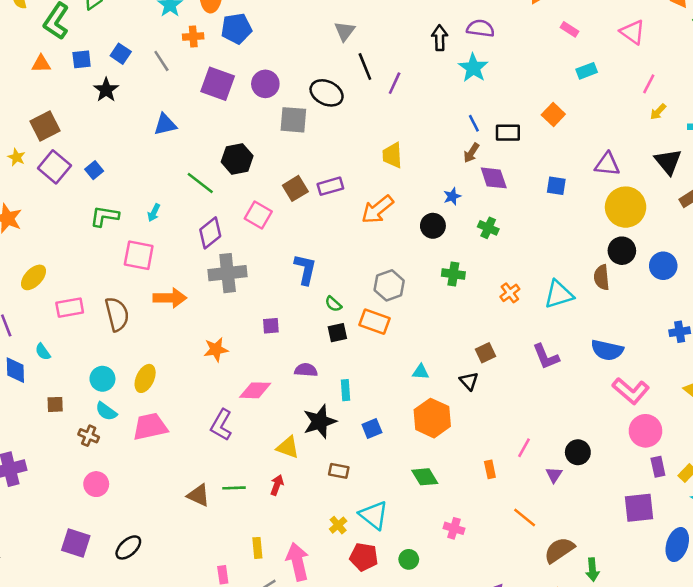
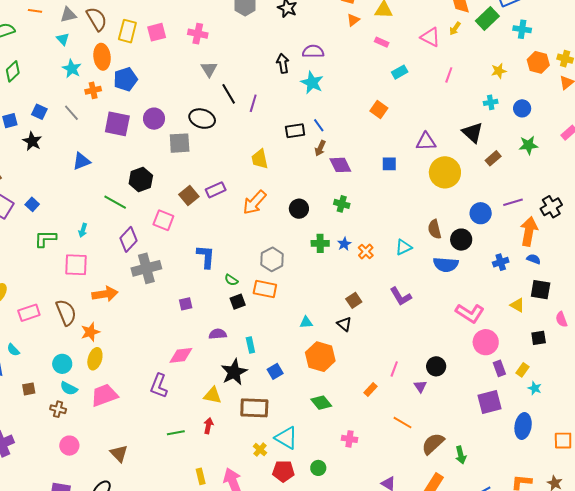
yellow arrow: (658, 112) -> (455, 28), moved
black rectangle: (508, 133) -> (295, 131), moved
blue star: (452, 196) -> (344, 244), moved
black circle: (622, 251) -> (461, 240), moved
cyan triangle: (559, 294) -> (404, 247), size x0.7
orange star: (216, 350) -> (90, 332), moved
blue semicircle: (607, 350) -> (446, 265), moved
orange rectangle: (490, 469) -> (370, 390), turned 64
brown rectangle: (339, 471) -> (254, 408), size x1.8
brown triangle: (199, 495) -> (119, 453), moved, turned 30

